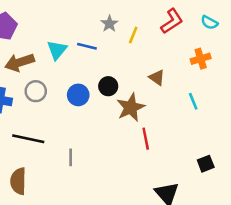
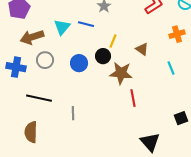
yellow line: (133, 35) -> (113, 41), moved
brown star: (131, 107) -> (121, 73), turned 30

